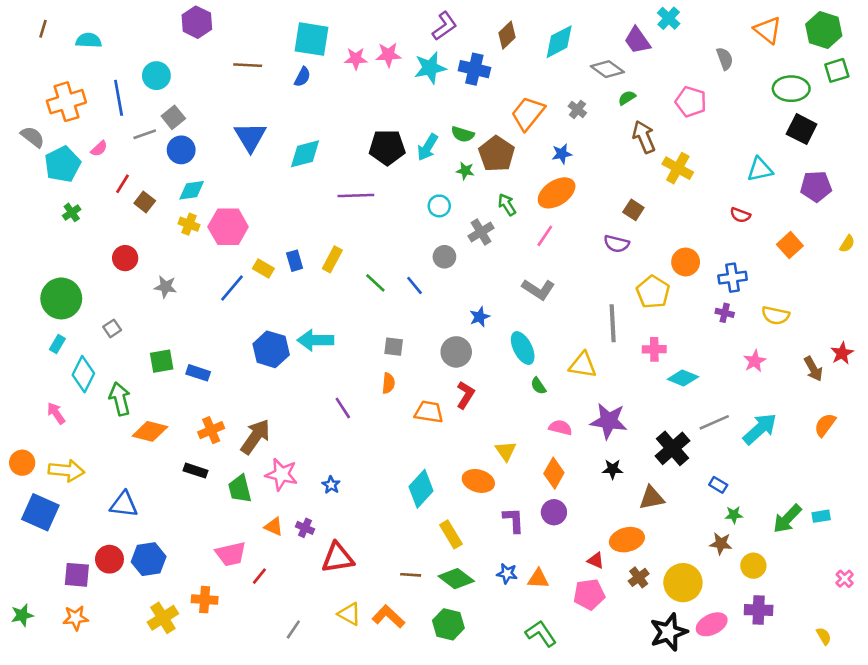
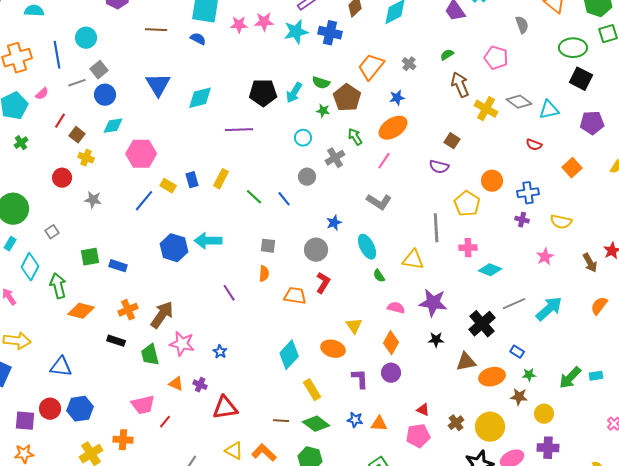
gray diamond: (607, 69) -> (519, 102), moved
blue semicircle: (302, 77) -> (198, 39), turned -91
yellow cross: (189, 224) -> (86, 158), moved
orange ellipse: (627, 540) -> (492, 377), moved

